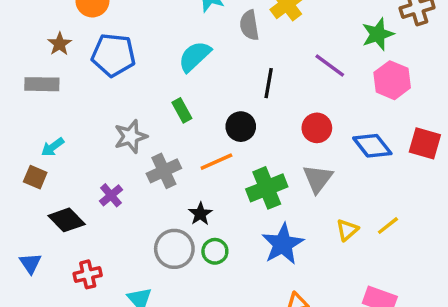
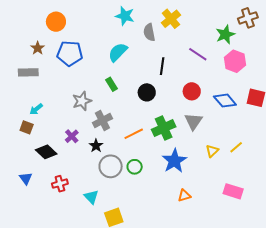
orange line: (216, 162) -> (134, 134), moved
black star: (200, 214) -> (96, 146), moved

